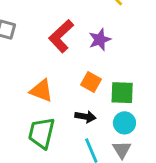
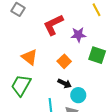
green square: (122, 93) -> (97, 55), moved
black arrow: (85, 117) -> (65, 83), moved

